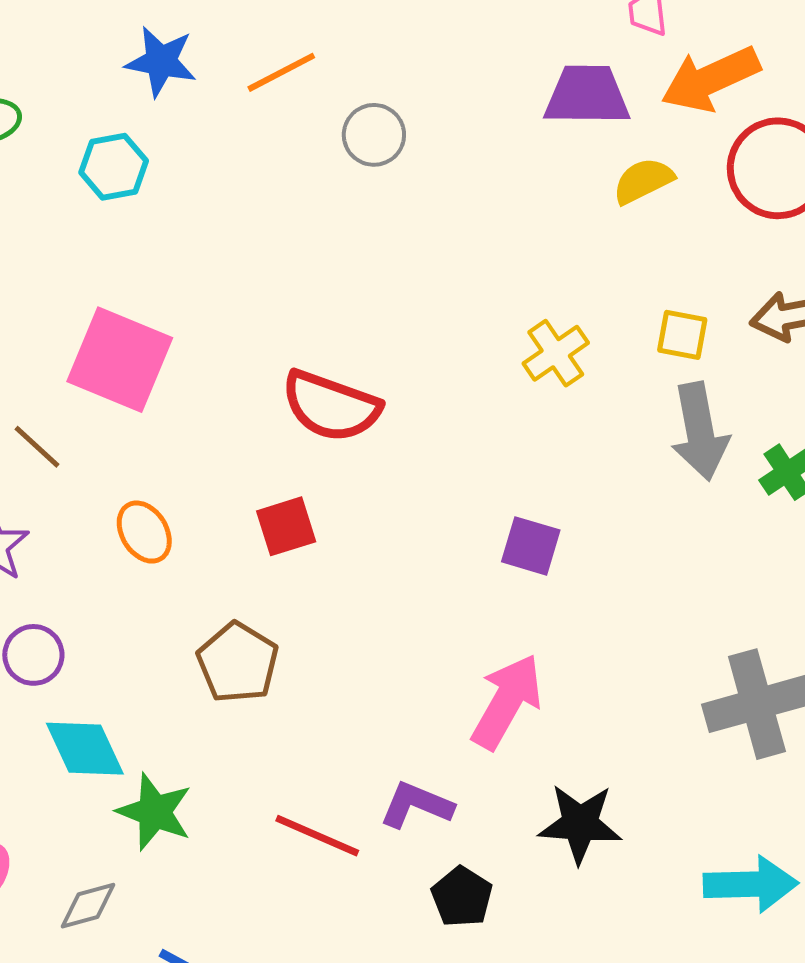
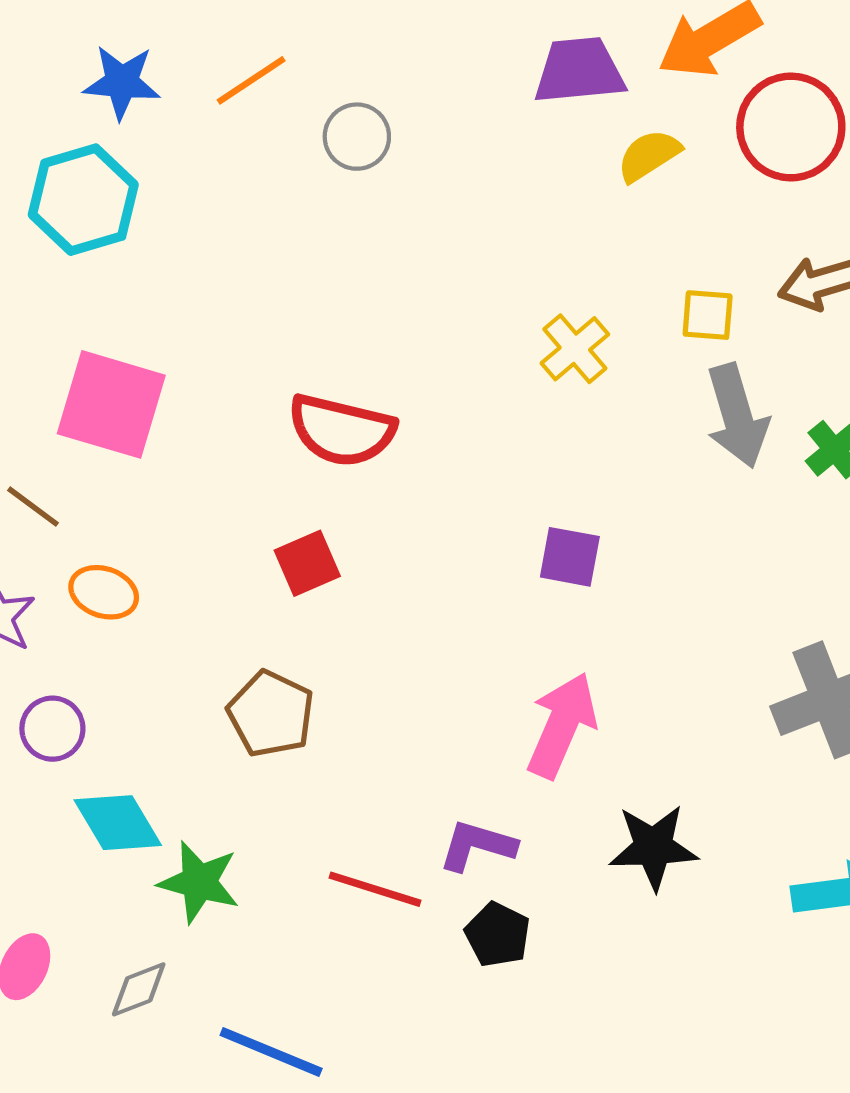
cyan hexagon: (114, 167) -> (83, 200), size x1.5
orange ellipse: (144, 532) -> (104, 592), moved, turned -34
black pentagon: (462, 897) -> (498, 935), moved

